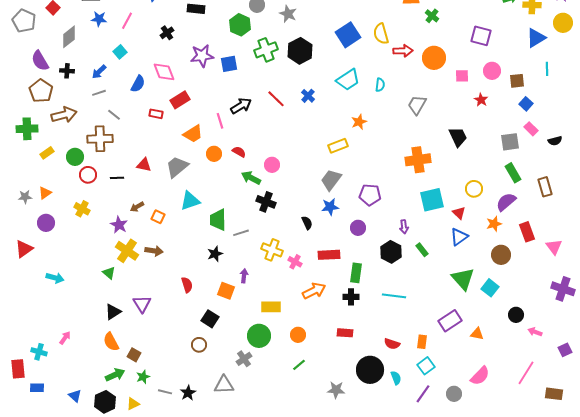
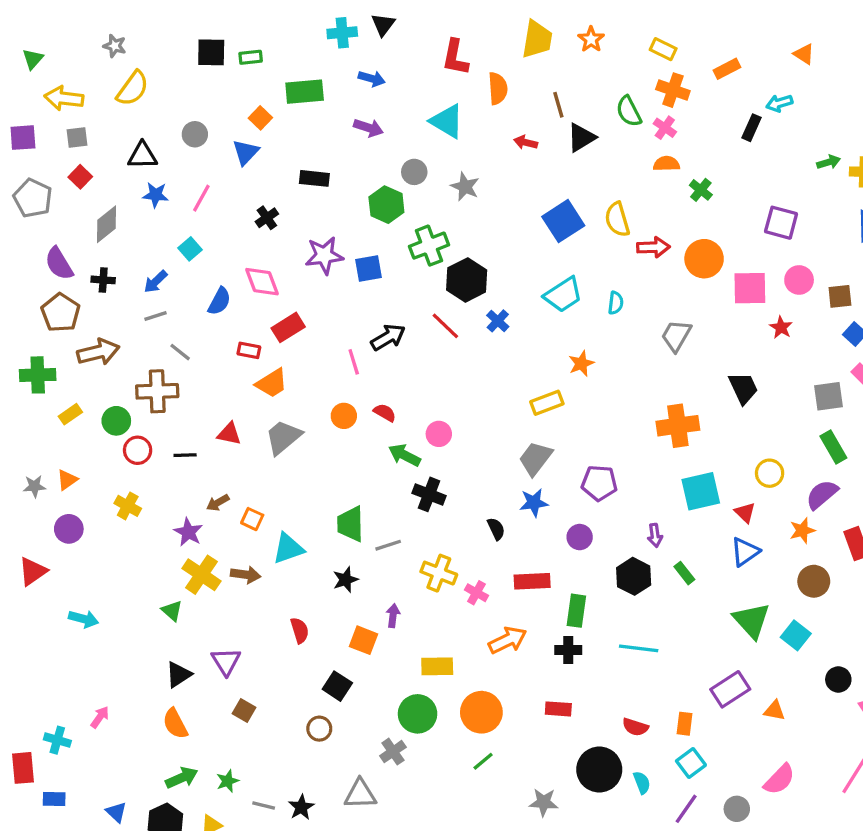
black hexagon: (300, 51) -> (467, 280), moved
pink square: (462, 76) -> (750, 288), size x1.6
orange trapezoid: (193, 134) -> (272, 383), moved
cyan triangle: (190, 201) -> (288, 548), moved
orange circle: (298, 335) -> (481, 712), size x1.6
brown square: (134, 355) -> (244, 711), moved

